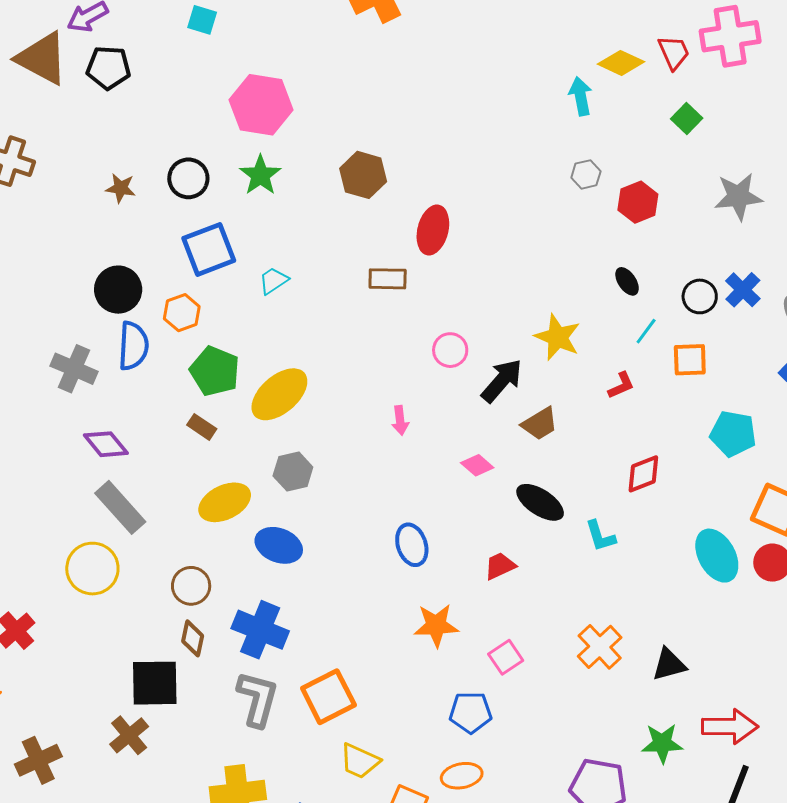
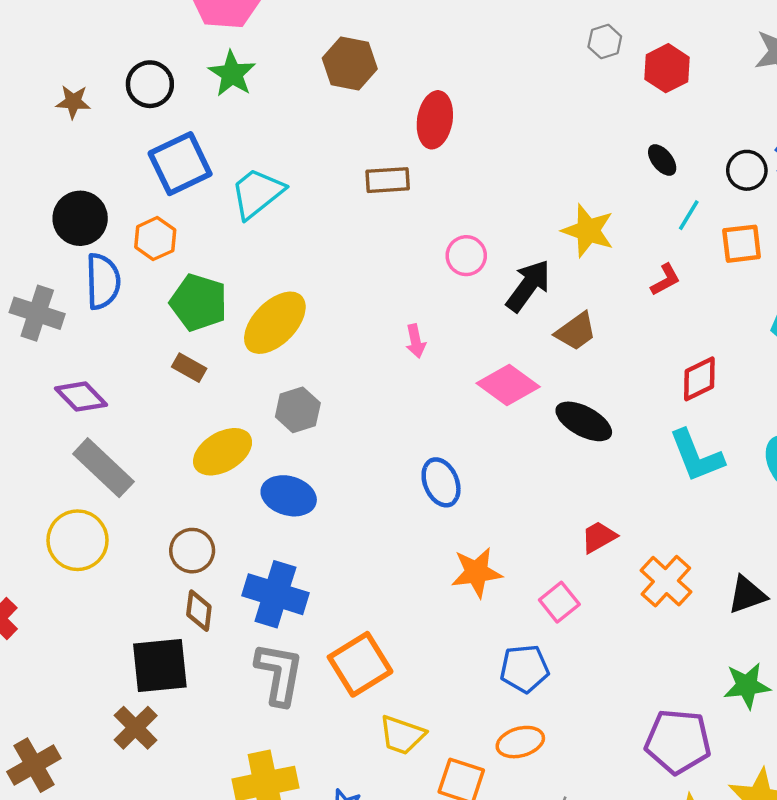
cyan trapezoid: (273, 281) -> (257, 193), size x1.6
pink diamond: (477, 465) -> (508, 385), size x1.6
cyan L-shape: (600, 536) -> (696, 456), moved, size x1.5
red trapezoid: (500, 566) -> (599, 537), moved

